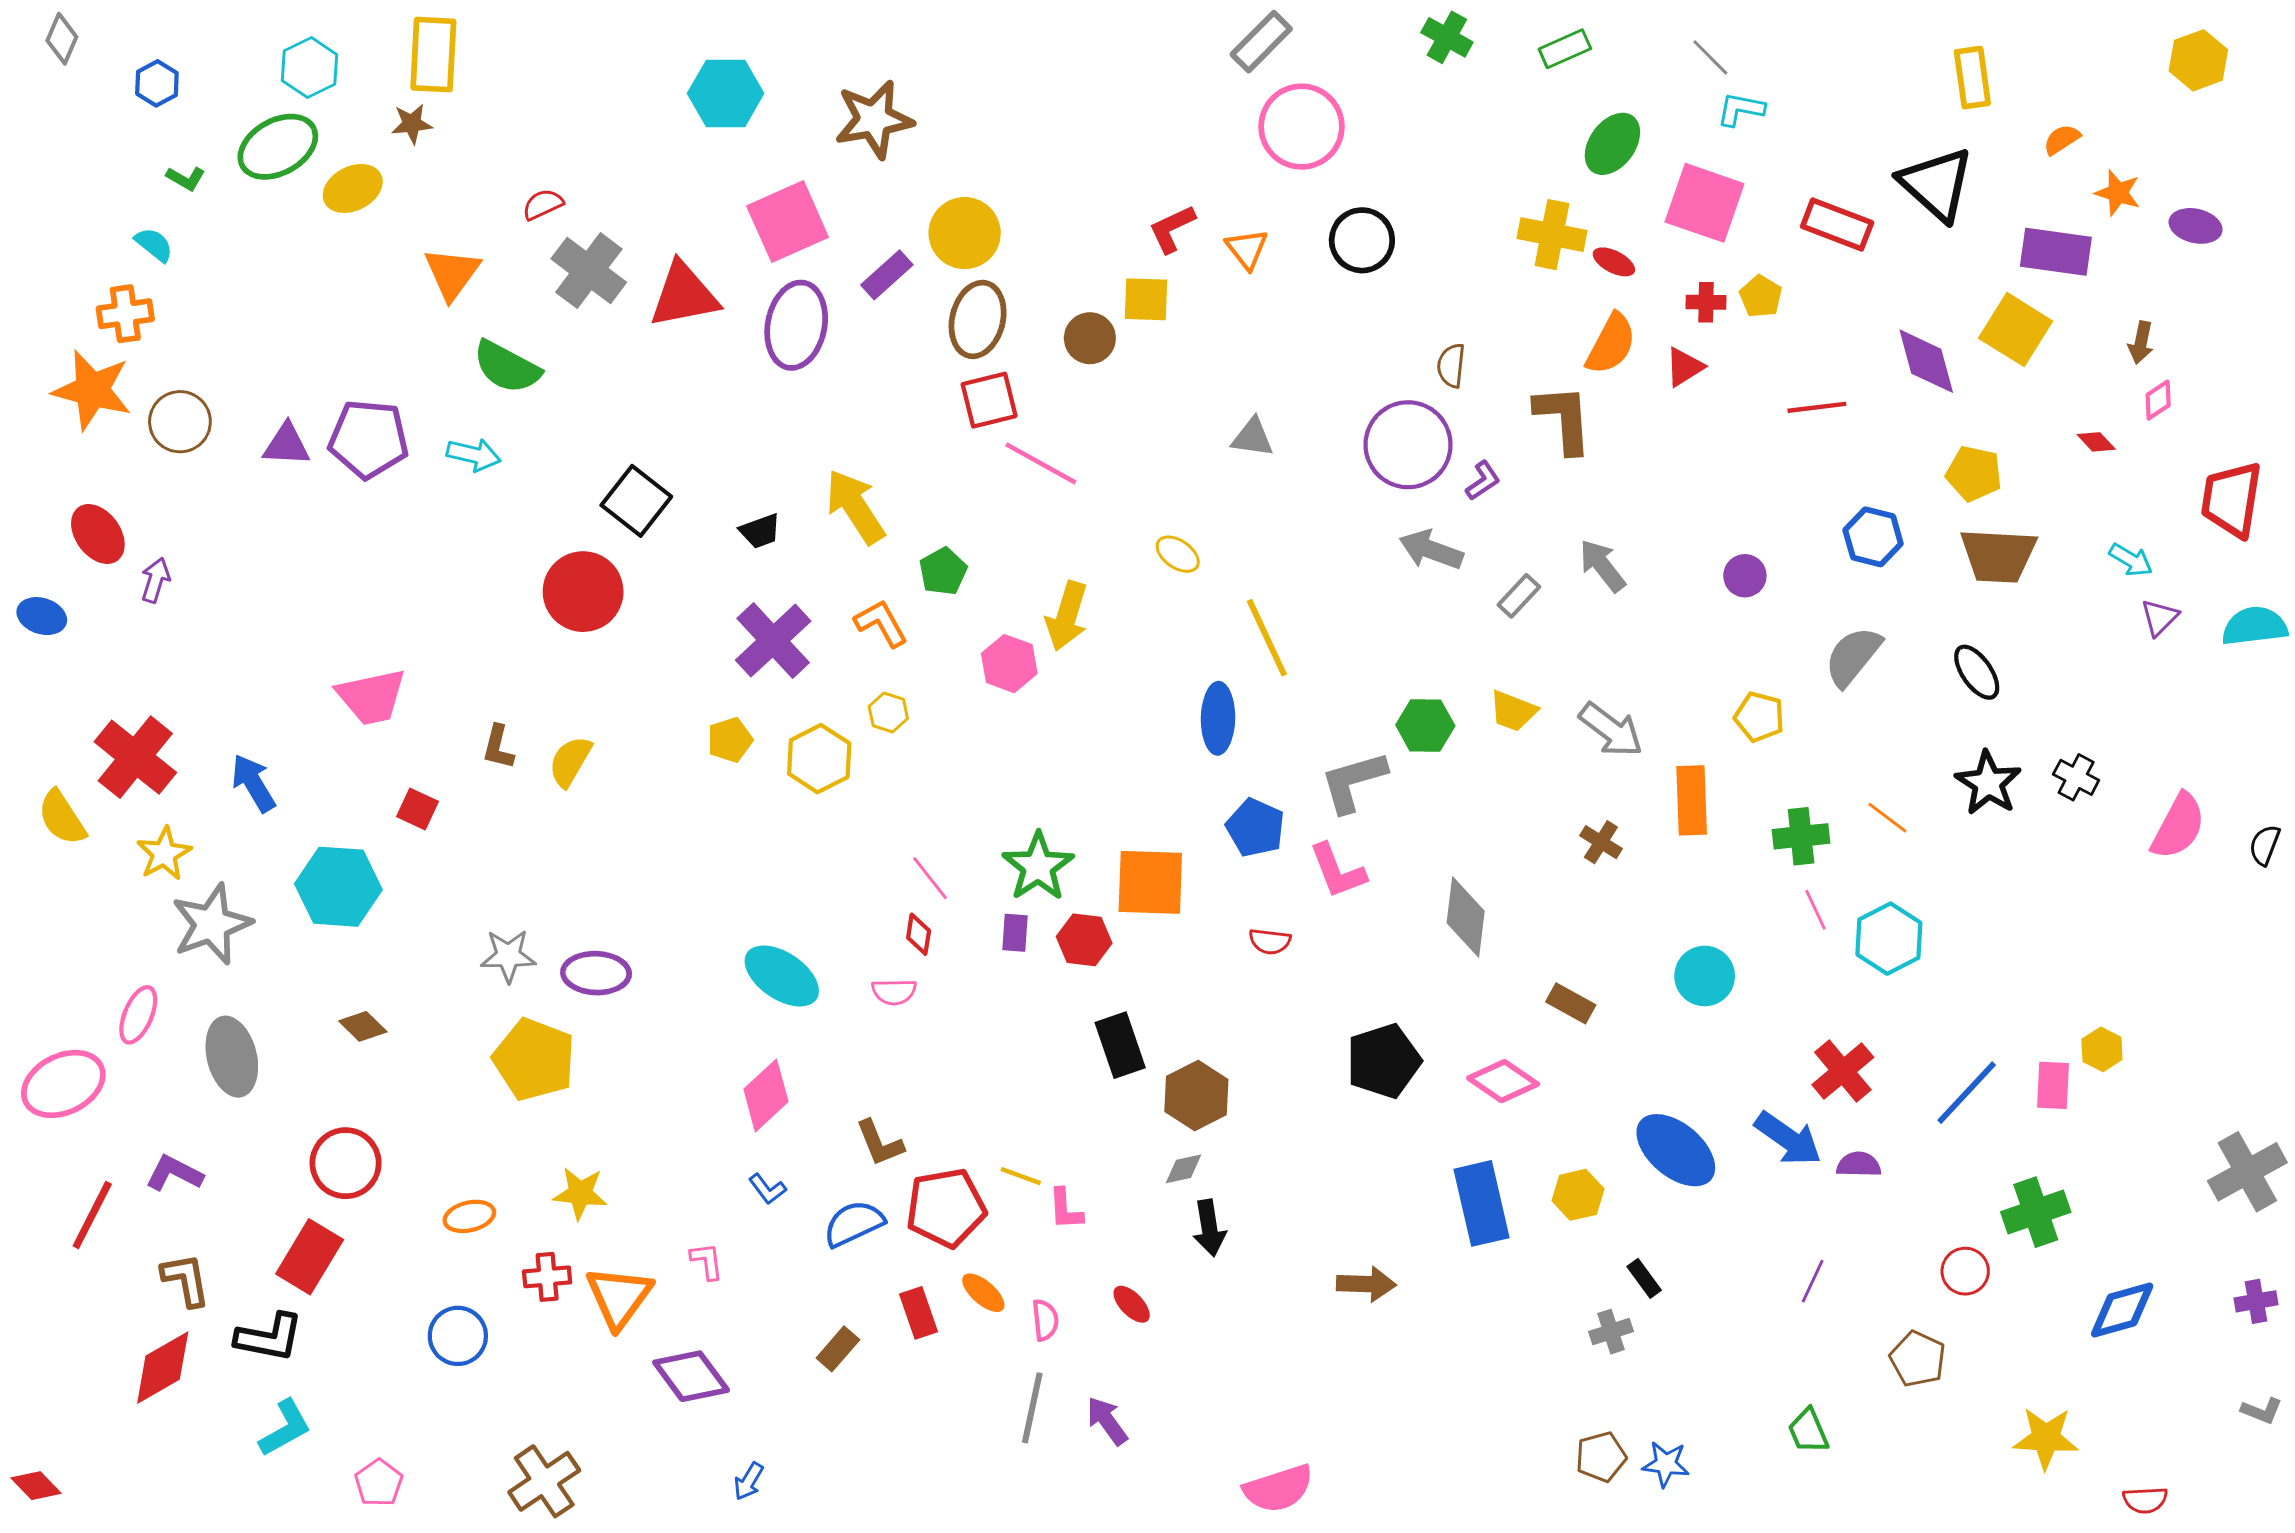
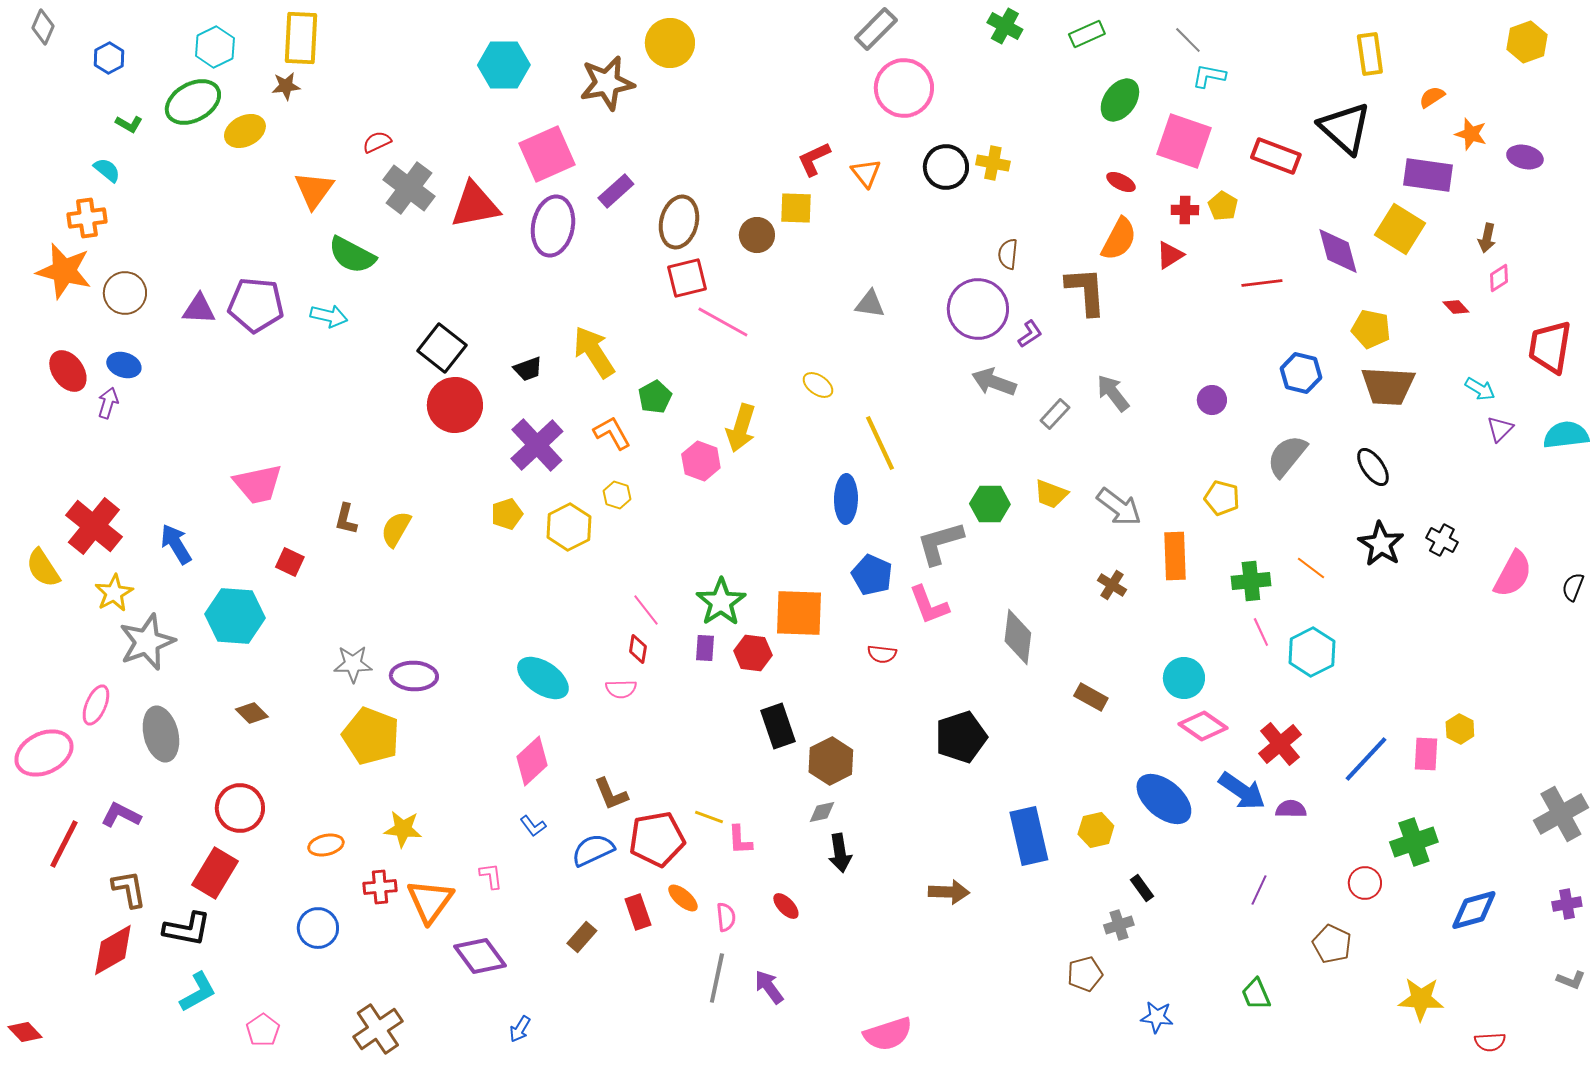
yellow circle: (965, 233) -> (670, 43), moved
yellow cross: (1552, 235) -> (993, 163), moved, size x0.7
red circle: (583, 592) -> (455, 405), moved
blue ellipse: (42, 616) -> (124, 365), moved
pink diamond: (1503, 1081) -> (1203, 726), moved
brown pentagon: (1601, 1457) -> (1085, 974), moved

